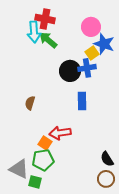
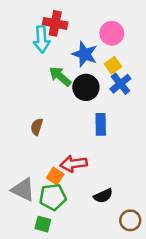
green arrow: (48, 40) -> (60, 76), moved
blue star: (104, 44) -> (85, 54), moved
blue cross: (87, 68) -> (120, 84), moved, turned -30
black semicircle: (107, 159) -> (103, 196), moved, turned -84
gray triangle: (19, 169) -> (23, 190), moved

